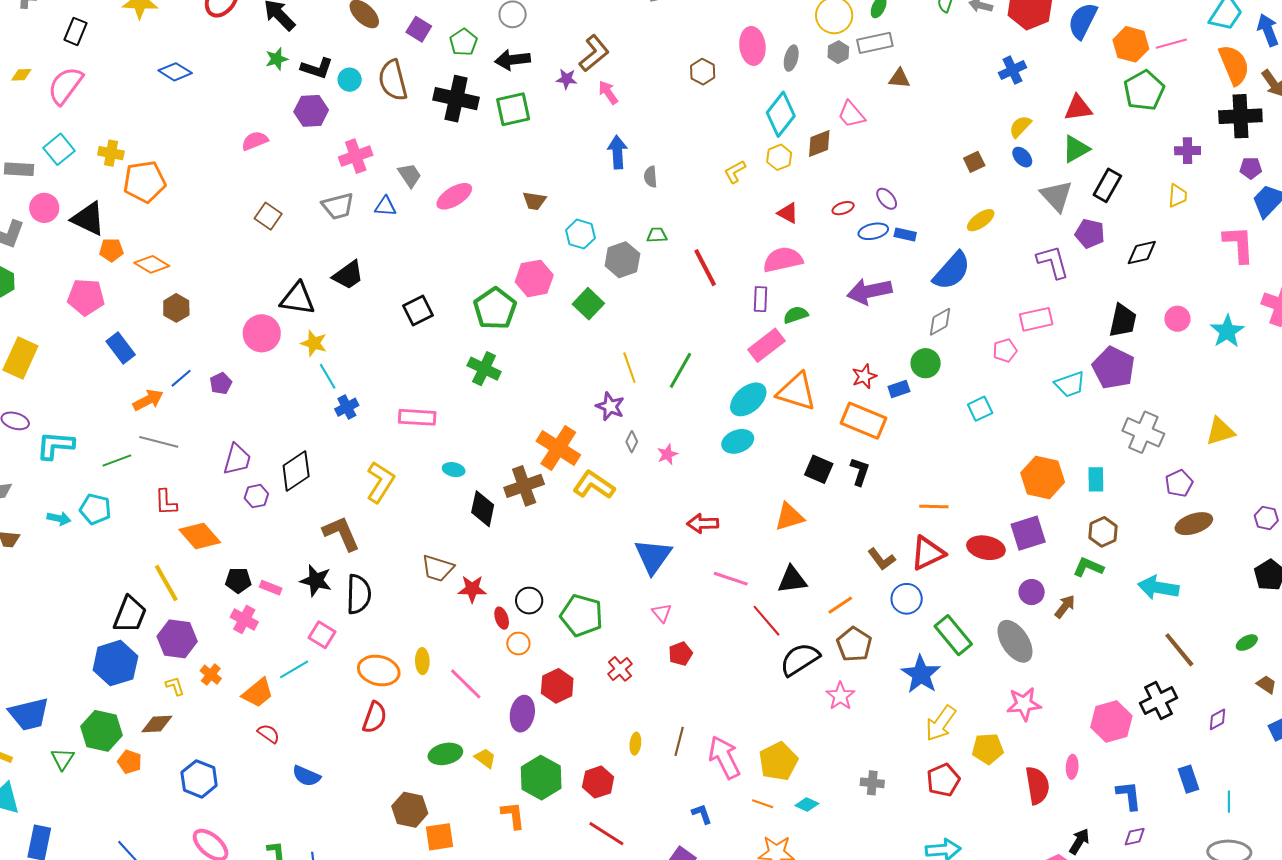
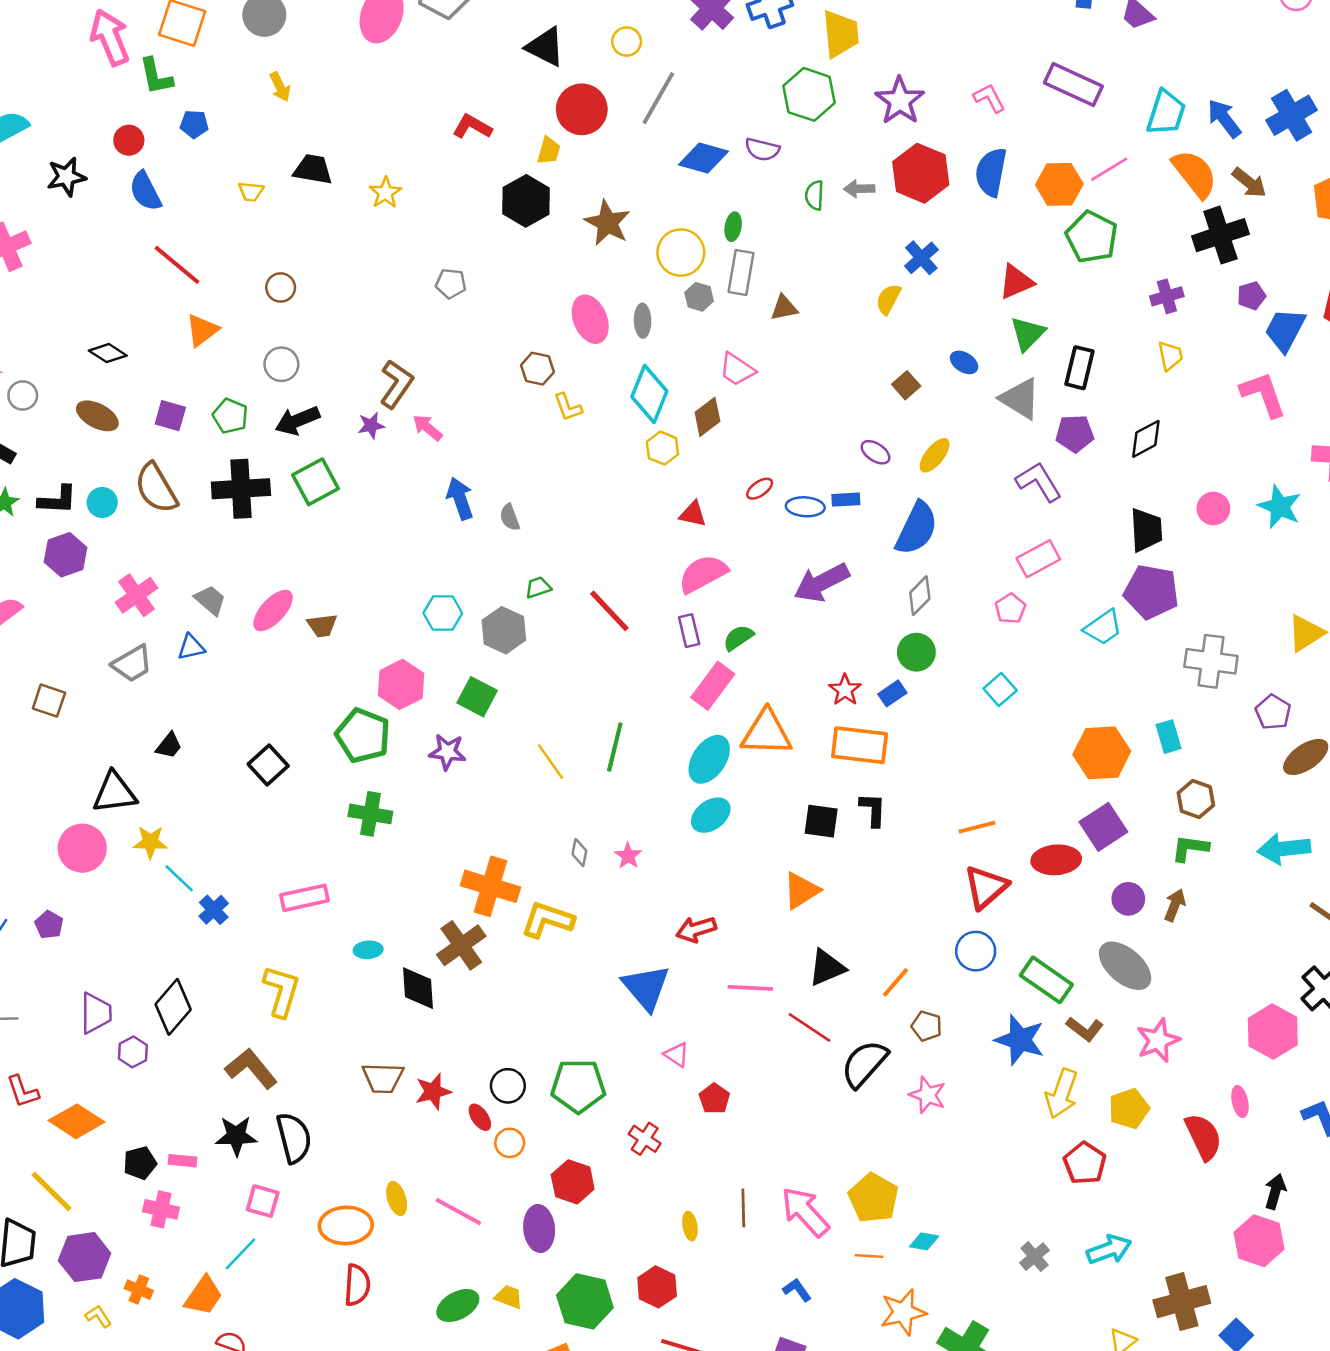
gray rectangle: (875, 43) -> (741, 272), turned -52
yellow semicircle: (1020, 127) -> (888, 299), moved
yellow L-shape: (735, 172) -> (568, 407), moved, turned -65
purple ellipse: (887, 199) -> (875, 452), moved
brown trapezoid: (534, 201) -> (322, 625), moved
blue ellipse: (873, 231) -> (805, 507), turned 32
black trapezoid: (348, 275) -> (169, 746), size x0.7
purple star: (610, 406) -> (447, 752), moved
brown L-shape: (882, 559) -> (1085, 1029), moved
brown pentagon: (854, 644) -> (927, 1026), size x0.7
gray cross: (872, 783) -> (1035, 1257), moved, turned -30

